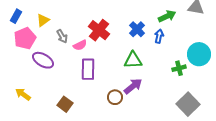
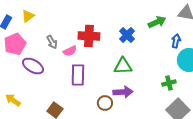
yellow triangle: (43, 20) -> (28, 16), moved
red cross: (99, 30) -> (89, 36), turned -35
blue arrow: (159, 36) -> (176, 41), moved
green cross: (179, 68) -> (169, 83), moved
purple arrow: (133, 86) -> (123, 92), turned 36

